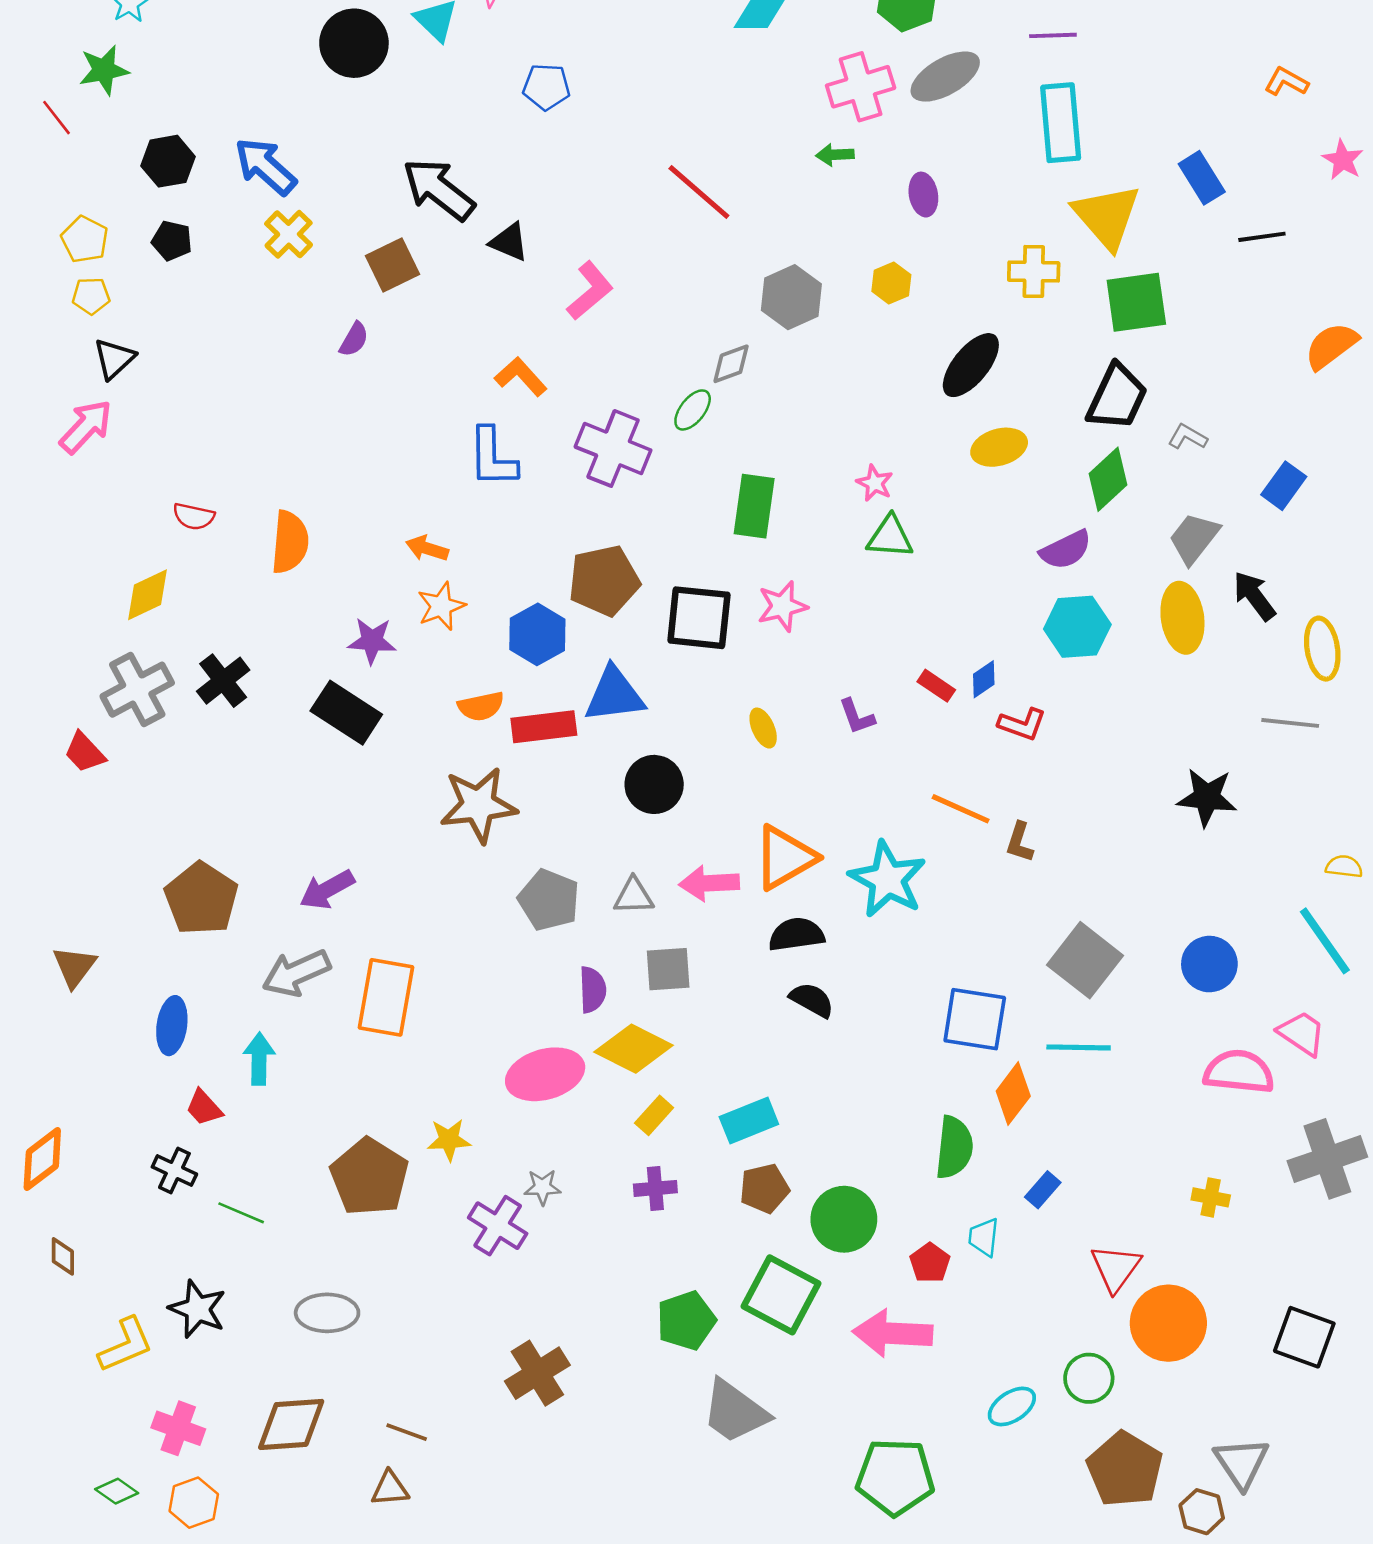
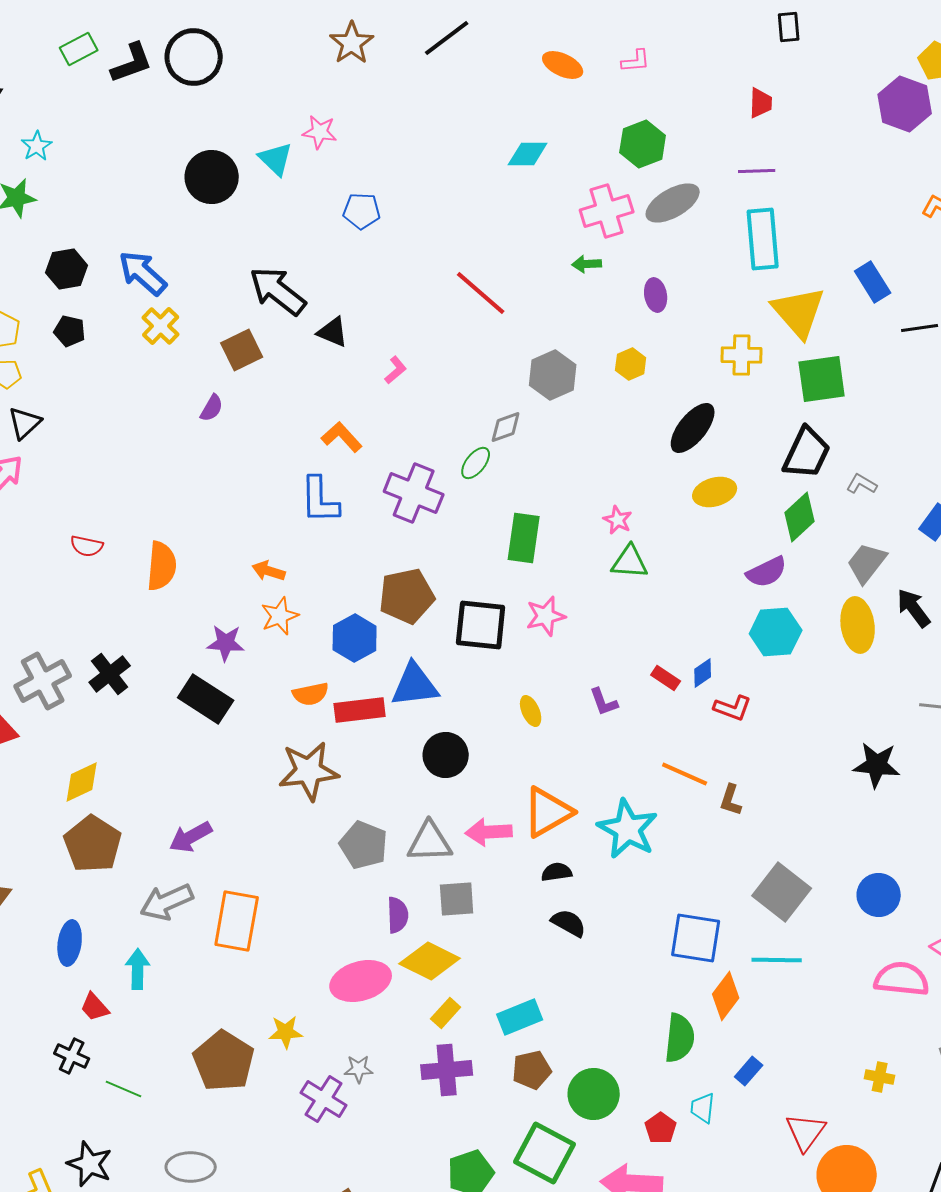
pink L-shape: (590, 291) -> (396, 370), size x0.6
yellow diamond: (147, 595) -> (82, 782), moved
gray triangle: (634, 896) -> (430, 842), size x1.4
black semicircle: (796, 935) -> (557, 872), size x0.7
purple cross: (655, 1188) -> (447, 1070), size x1.5

